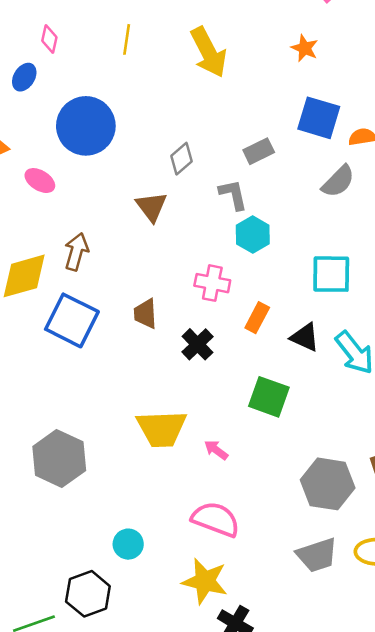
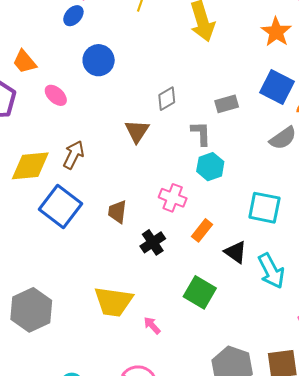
orange star: (305, 48) -> (276, 32), size x1.4
blue ellipse: (24, 77) -> (73, 16), moved
blue circle: (86, 126) -> (99, 60), size x0.7

